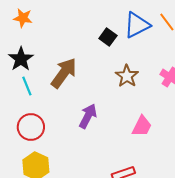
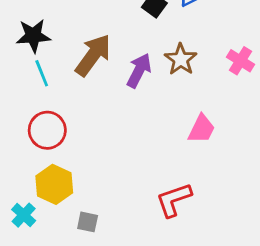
black star: (21, 59) -> (33, 36), turned 30
purple arrow: (88, 116) -> (139, 70), moved

